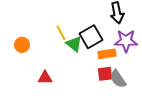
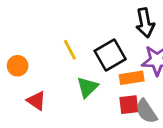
green triangle: (74, 44) -> (87, 87), moved, turned 36
red triangle: (45, 78) -> (36, 101), moved, turned 35

